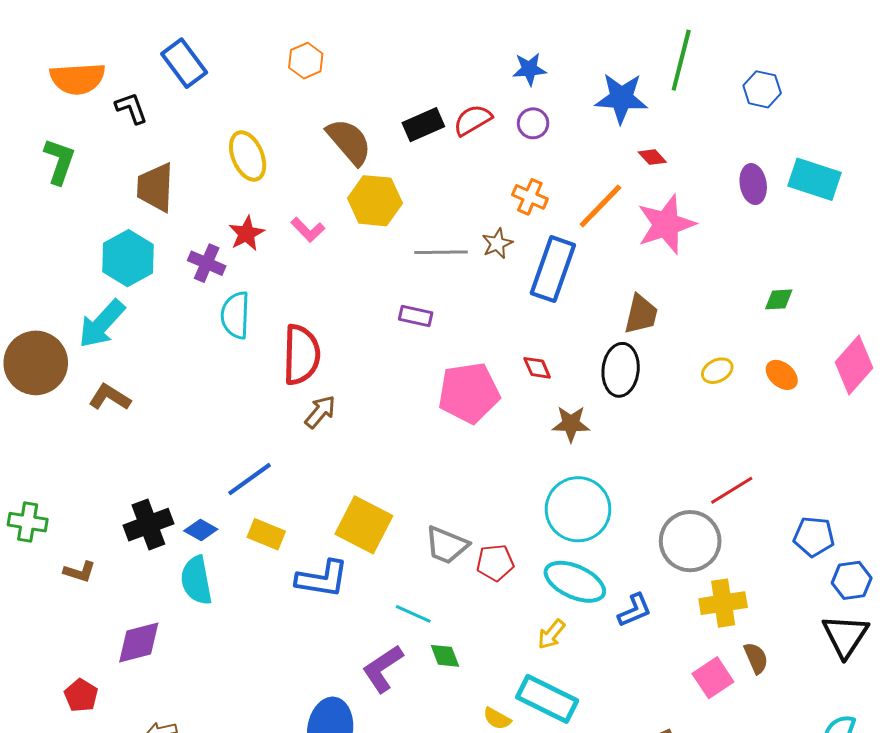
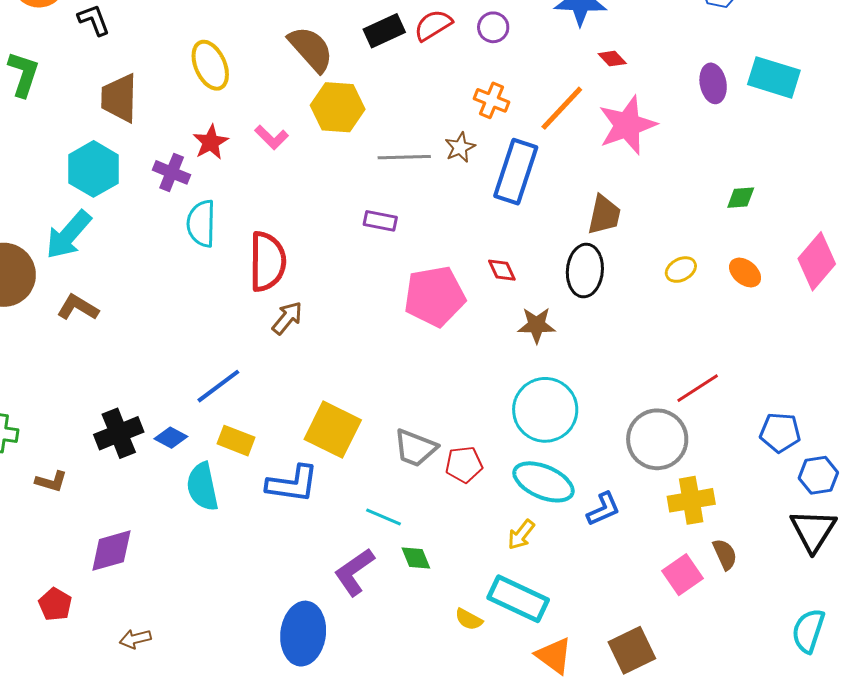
cyan semicircle: (196, 580) -> (202, 487), moved

